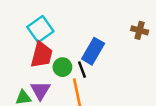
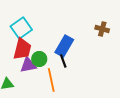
black line: (82, 70) -> (63, 61), moved
purple triangle: (40, 90) -> (28, 65), moved, turned 48

